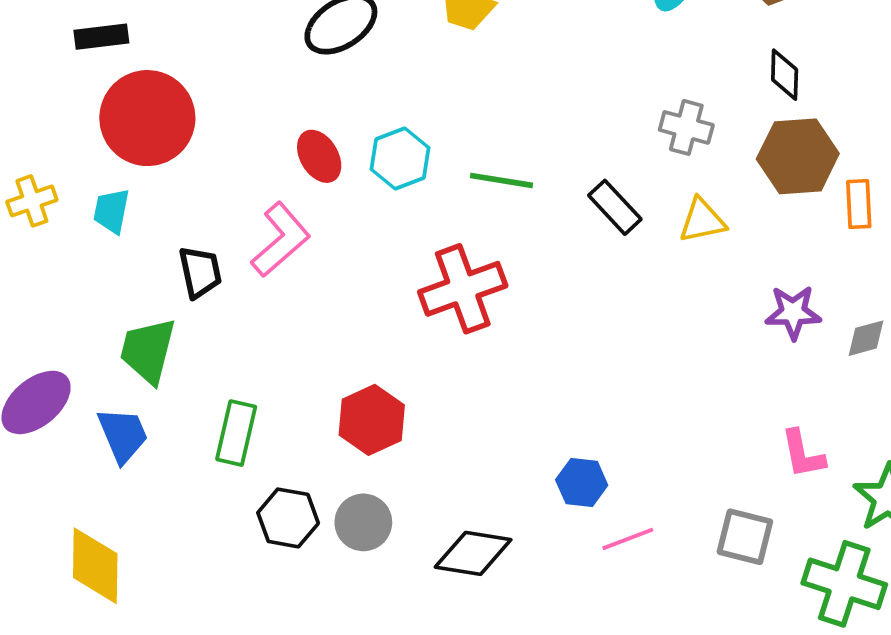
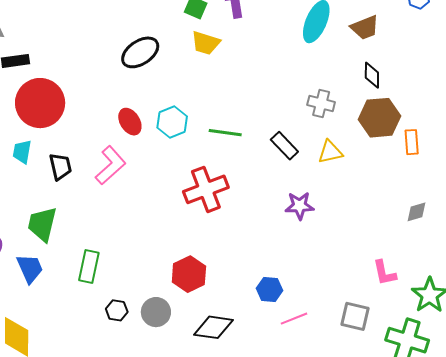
black trapezoid: (200, 272) -> (60, 167), moved
purple star: (793, 312) -> (300, 206), moved
red hexagon: (372, 420) -> (189, 274), moved
black hexagon: (288, 518) -> (117, 310), size x0.7

